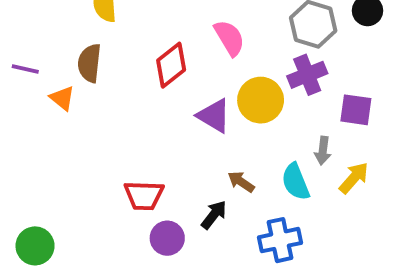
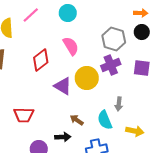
purple square: (356, 110) -> (142, 68), moved
yellow arrow: (354, 178) -> (135, 131), moved, turned 60
red trapezoid: (144, 195) -> (24, 115), moved
black arrow: (214, 215) -> (63, 137), turned 49

